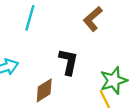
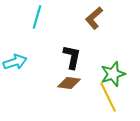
brown diamond: (44, 90) -> (69, 83), moved, turned 40

